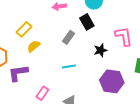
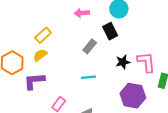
pink L-shape: (124, 36) -> (146, 62), moved
yellow semicircle: (34, 46) -> (40, 55), moved

